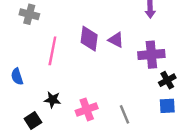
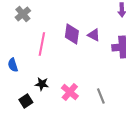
gray cross: (29, 14) -> (23, 14), turned 35
pink cross: (87, 109) -> (70, 92), turned -30

